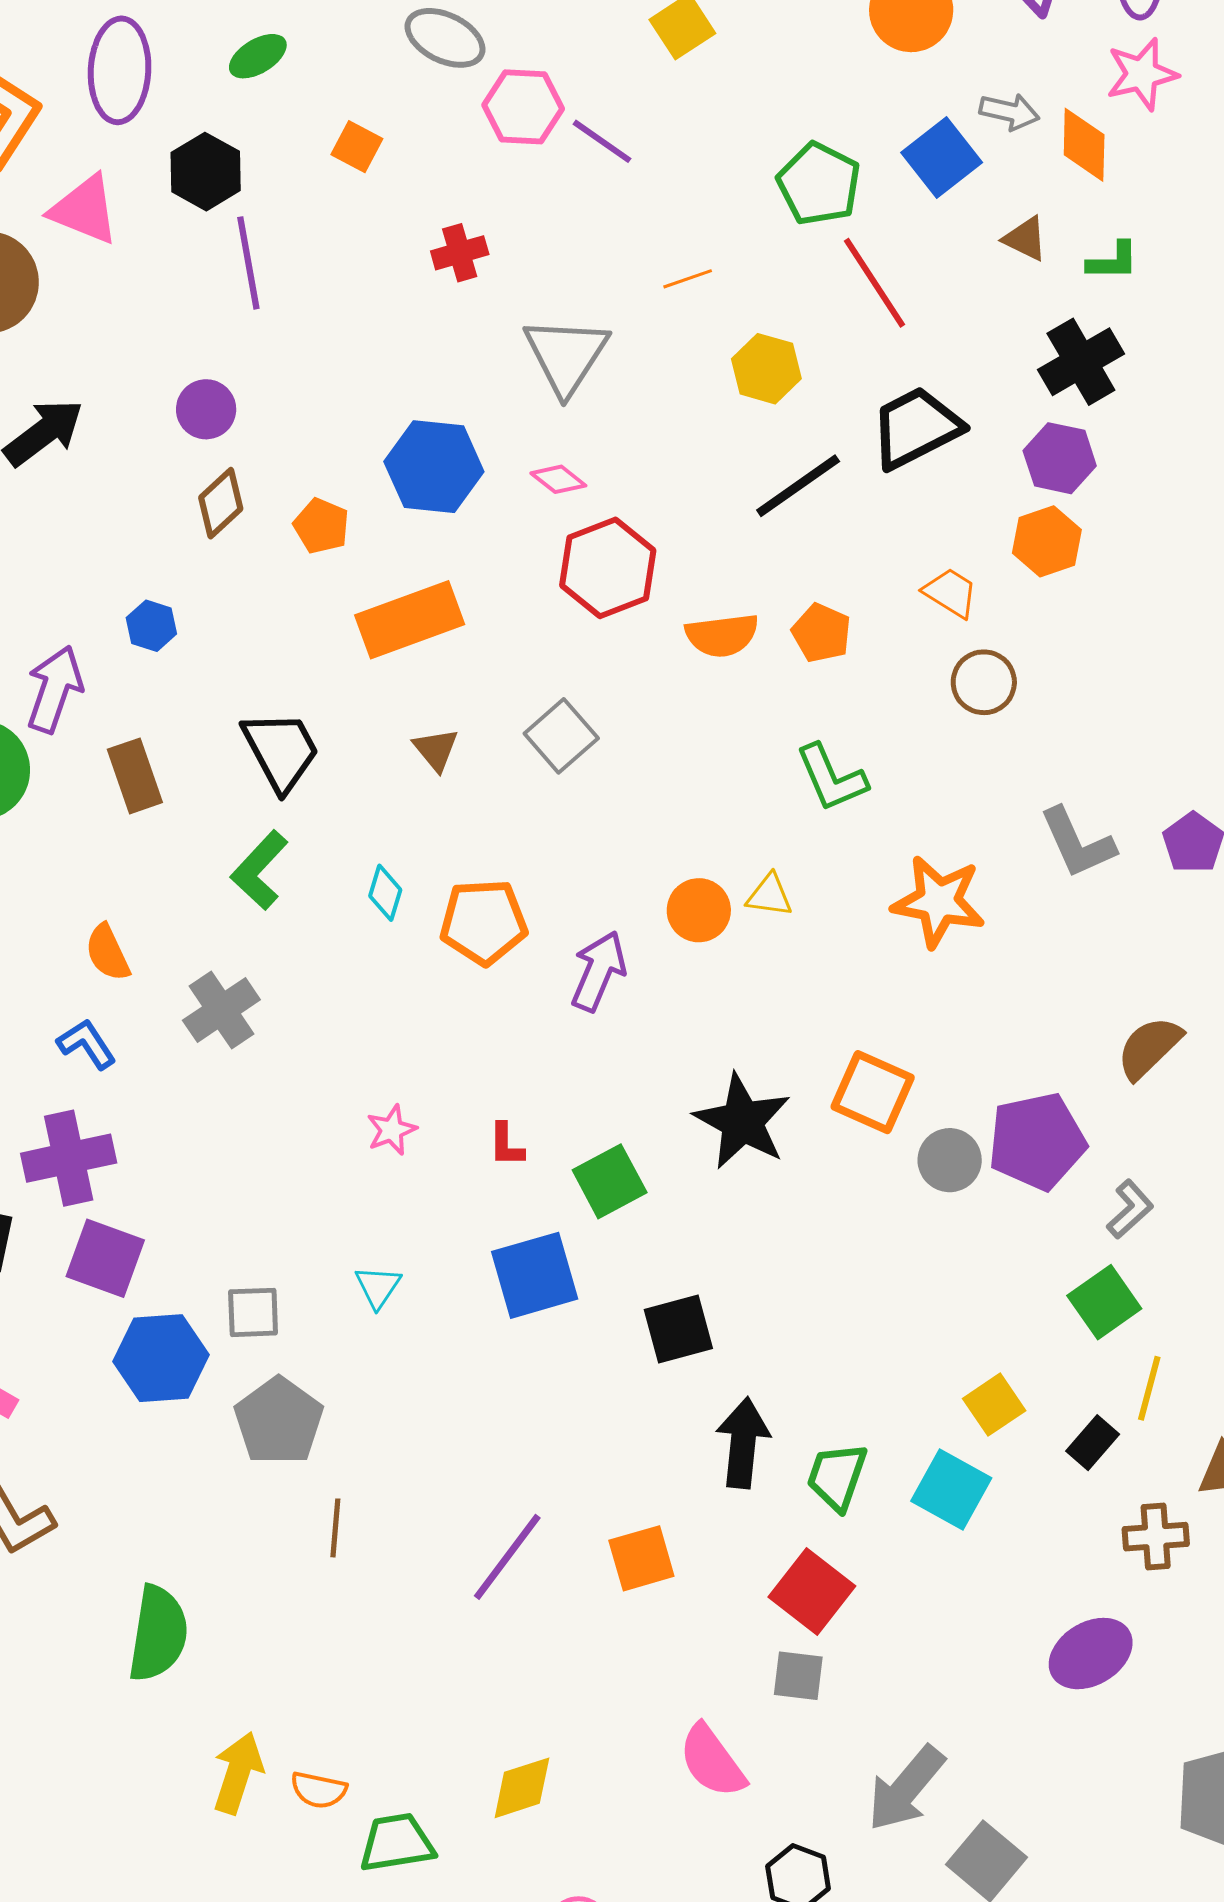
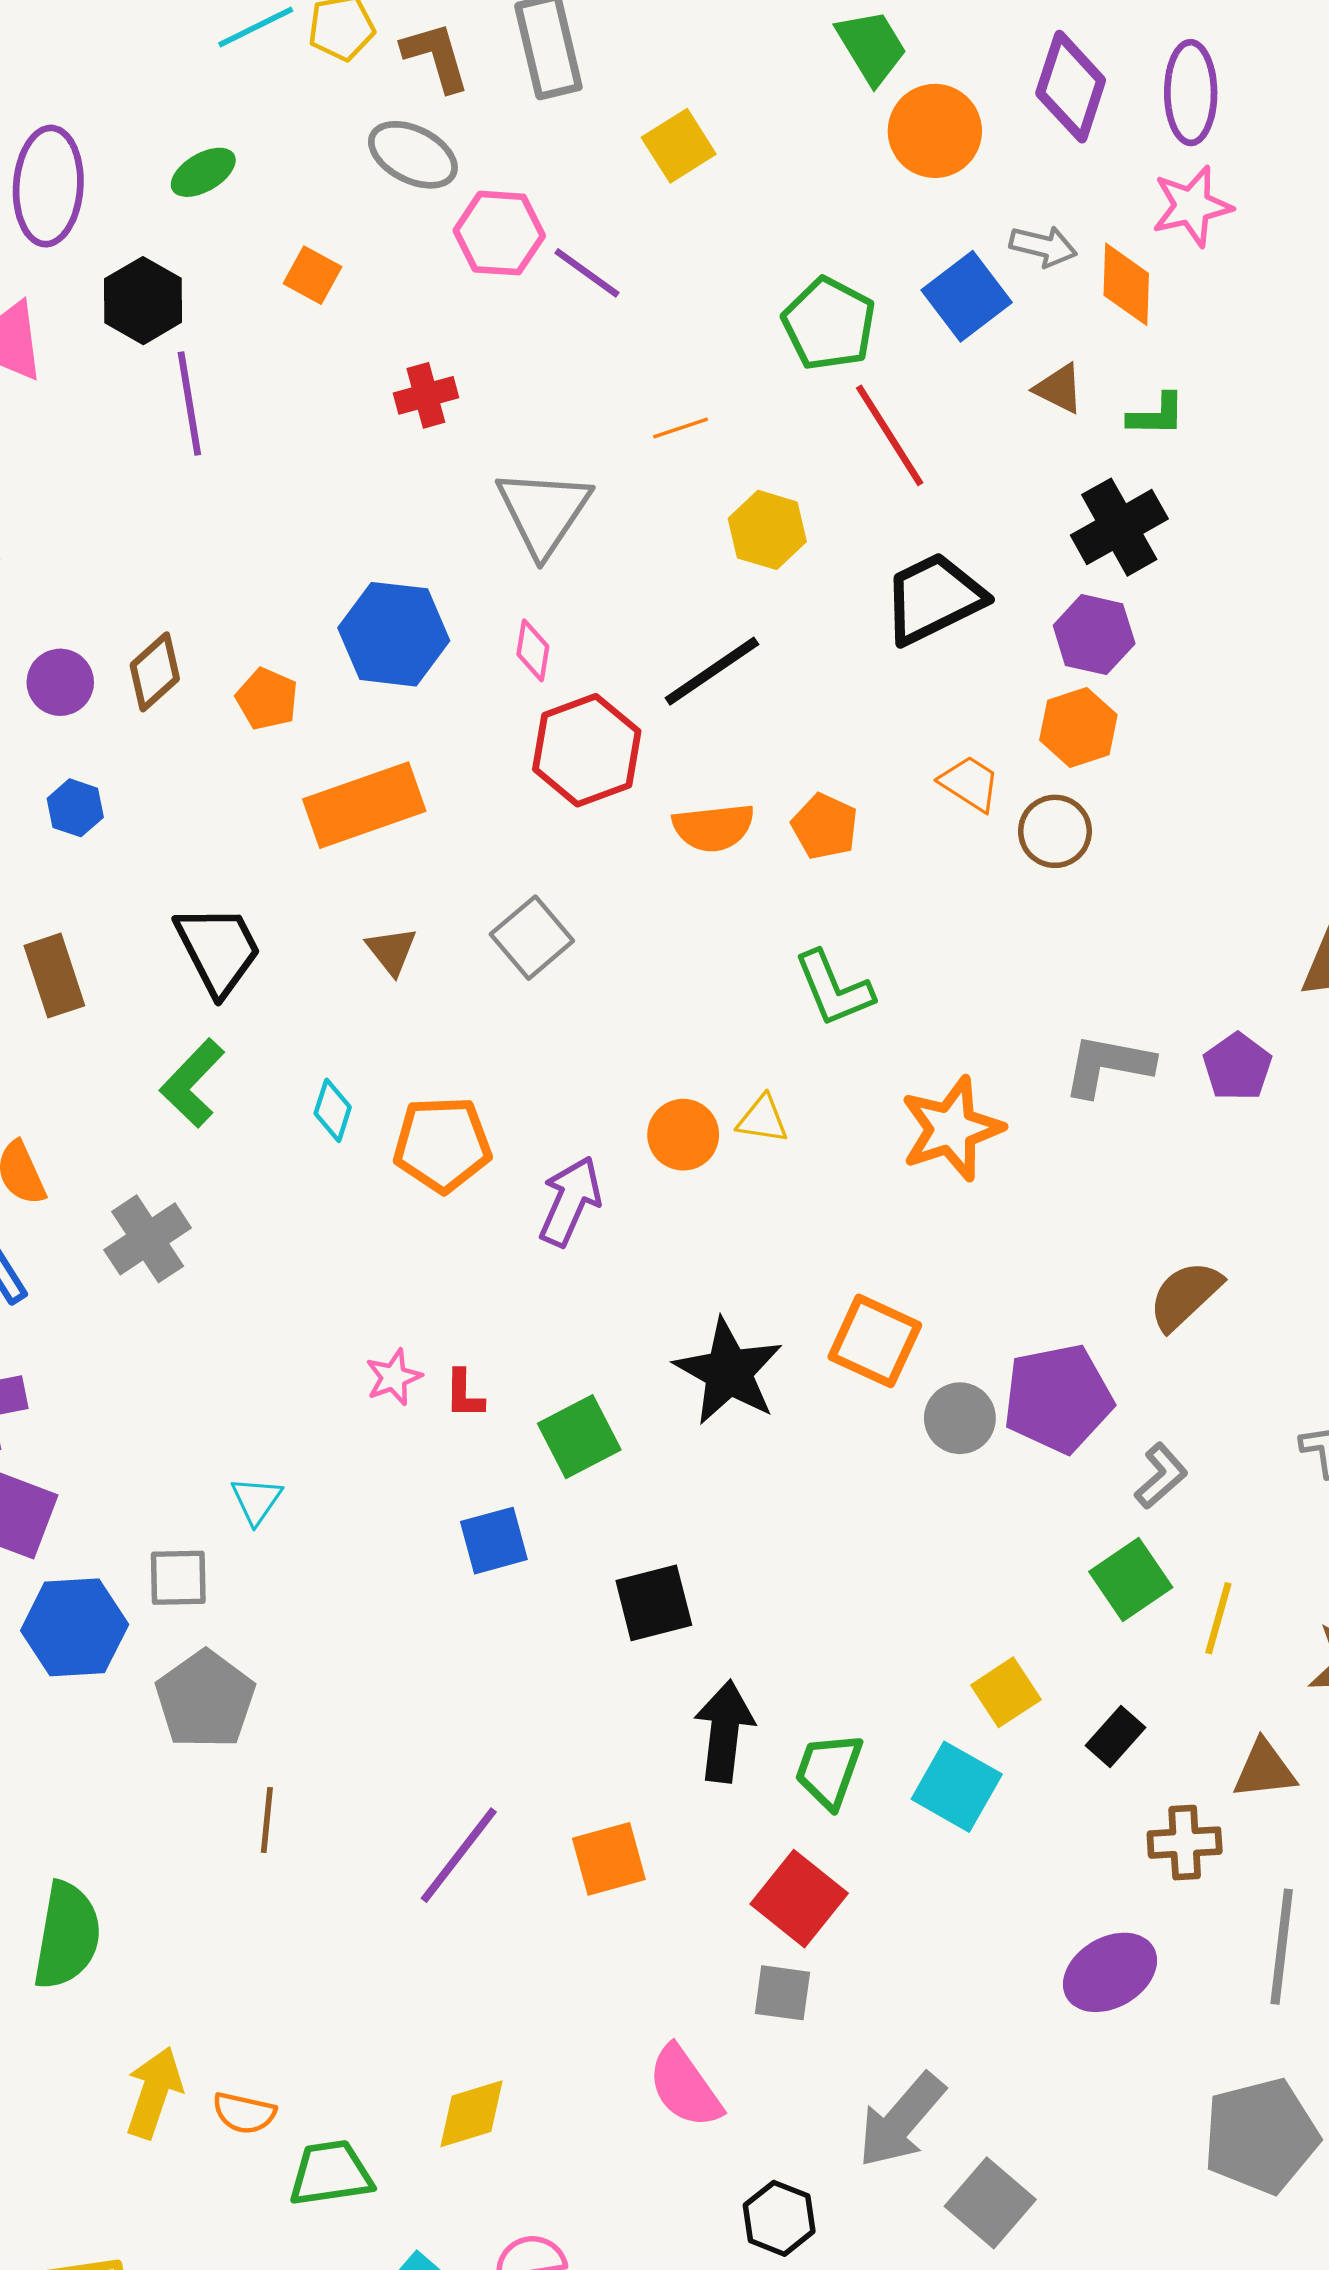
purple circle: (206, 409) -> (60, 682), moved
pink diamond: (558, 479) -> (533, 650), turned 60
black line: (798, 486) -> (712, 671), moved
brown circle: (984, 682) -> (1055, 831), moved
gray L-shape: (1077, 843) -> (1108, 1065), turned 124
orange star: (939, 902) -> (952, 1129), turned -30
pink star: (392, 1130) -> (394, 1377), moved
blue square: (535, 1275) -> (494, 1541), size x0.7
cyan triangle: (378, 1287) -> (256, 1500), moved
yellow line: (1149, 1388) -> (1218, 1618), moved

